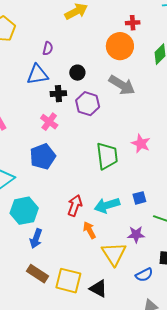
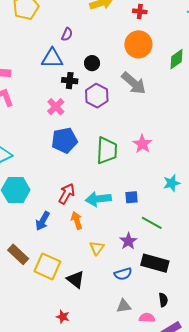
red cross: (133, 23) -> (140, 11), moved
blue pentagon: (43, 156) -> (64, 140), moved
purple star: (136, 234) -> (128, 241), moved, turned 30
blue arrow: (36, 239) -> (43, 221), moved
yellow triangle: (114, 254) -> (97, 248), size x0.6

